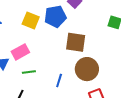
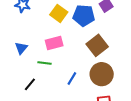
brown square: (76, 42) -> (97, 45), turned 30
pink rectangle: (20, 52) -> (54, 43), moved

